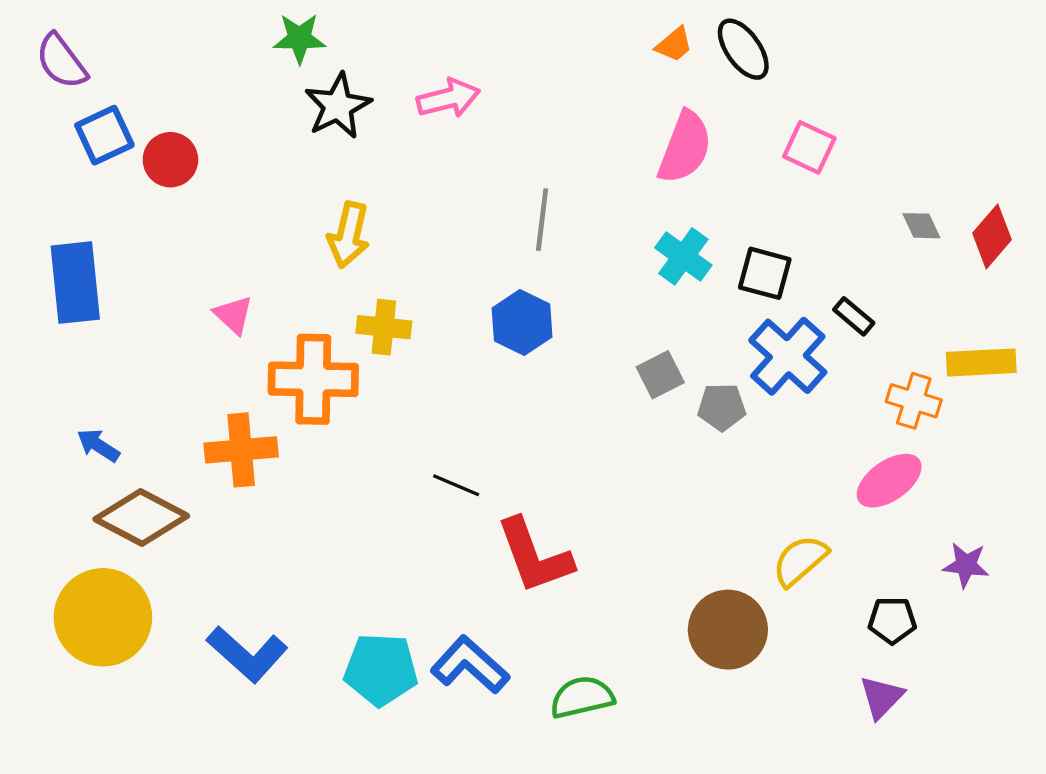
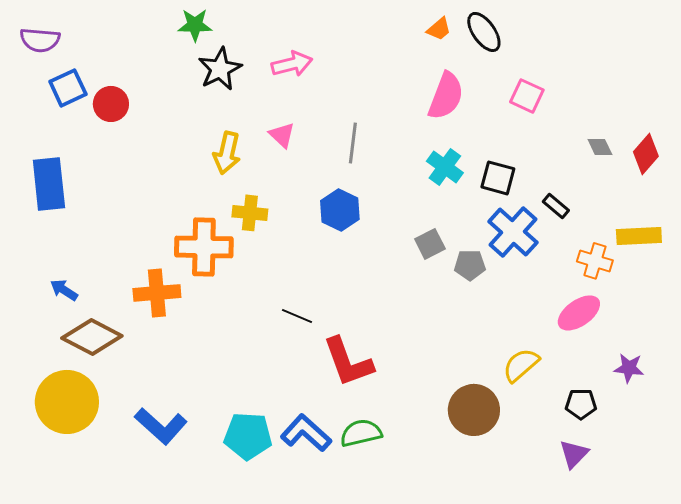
purple semicircle: (61, 61) -> (40, 40), turned -48
pink triangle: (233, 315) -> (282, 135), moved
green semicircle: (582, 697) -> (361, 433), moved

